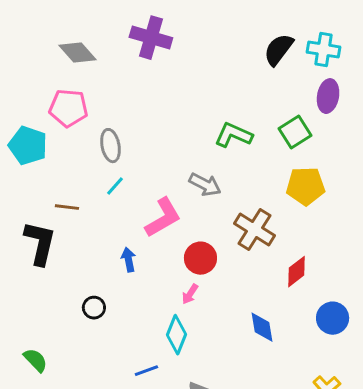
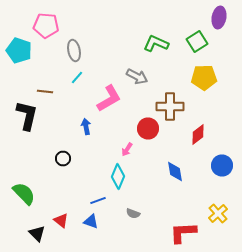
brown cross: (255, 230) -> (170, 106), turned -32
red circle: (200, 258) -> (148, 128), moved
green semicircle: (35, 360) -> (24, 194), size x1.4

